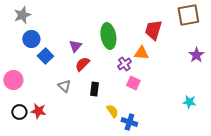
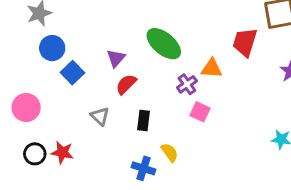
red trapezoid: (153, 30) -> (245, 42), moved
green ellipse: (108, 36) -> (164, 44), turned -40
blue cross: (129, 122) -> (143, 168), moved

